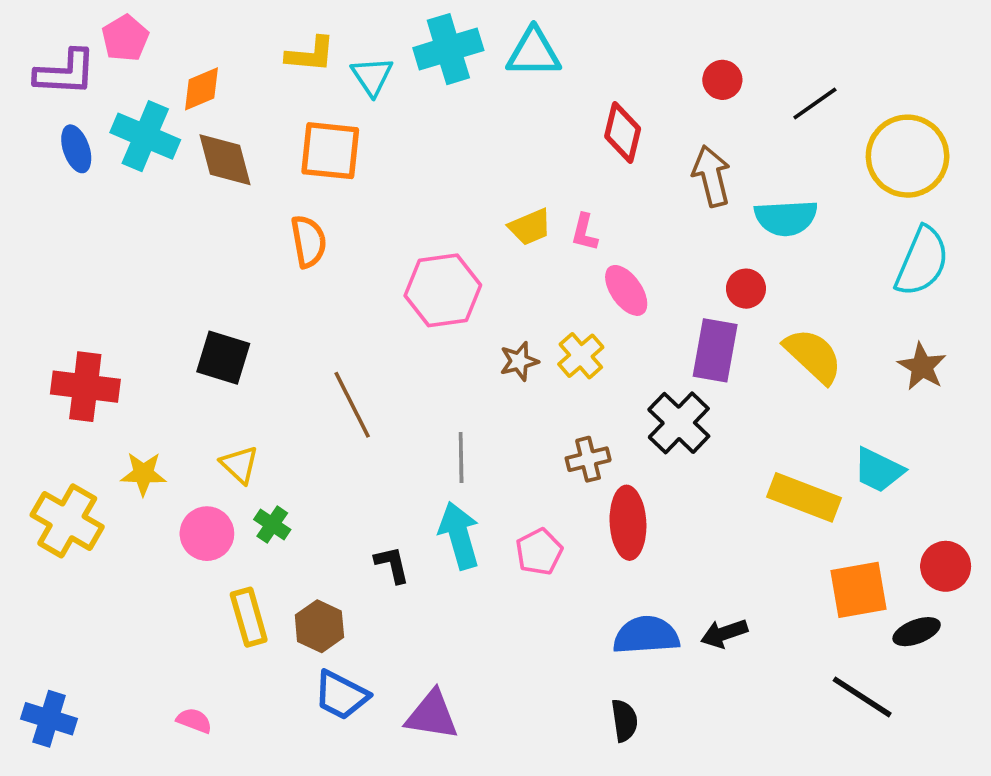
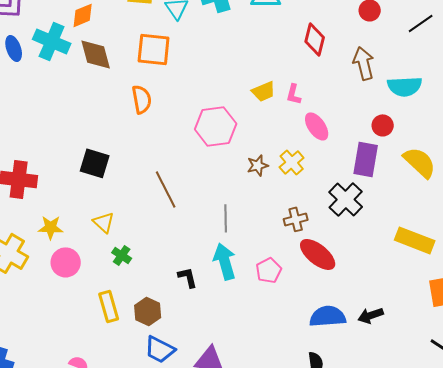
red ellipse: (628, 523) -> (318, 254), turned -48
pink circle: (207, 534) -> (66, 262), moved

